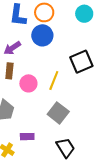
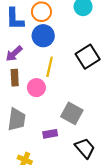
yellow line: (54, 80) -> (50, 67), moved
purple rectangle: (27, 137) -> (50, 134), moved

